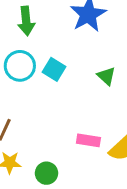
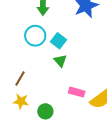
green triangle: (106, 76) -> (60, 61), moved

